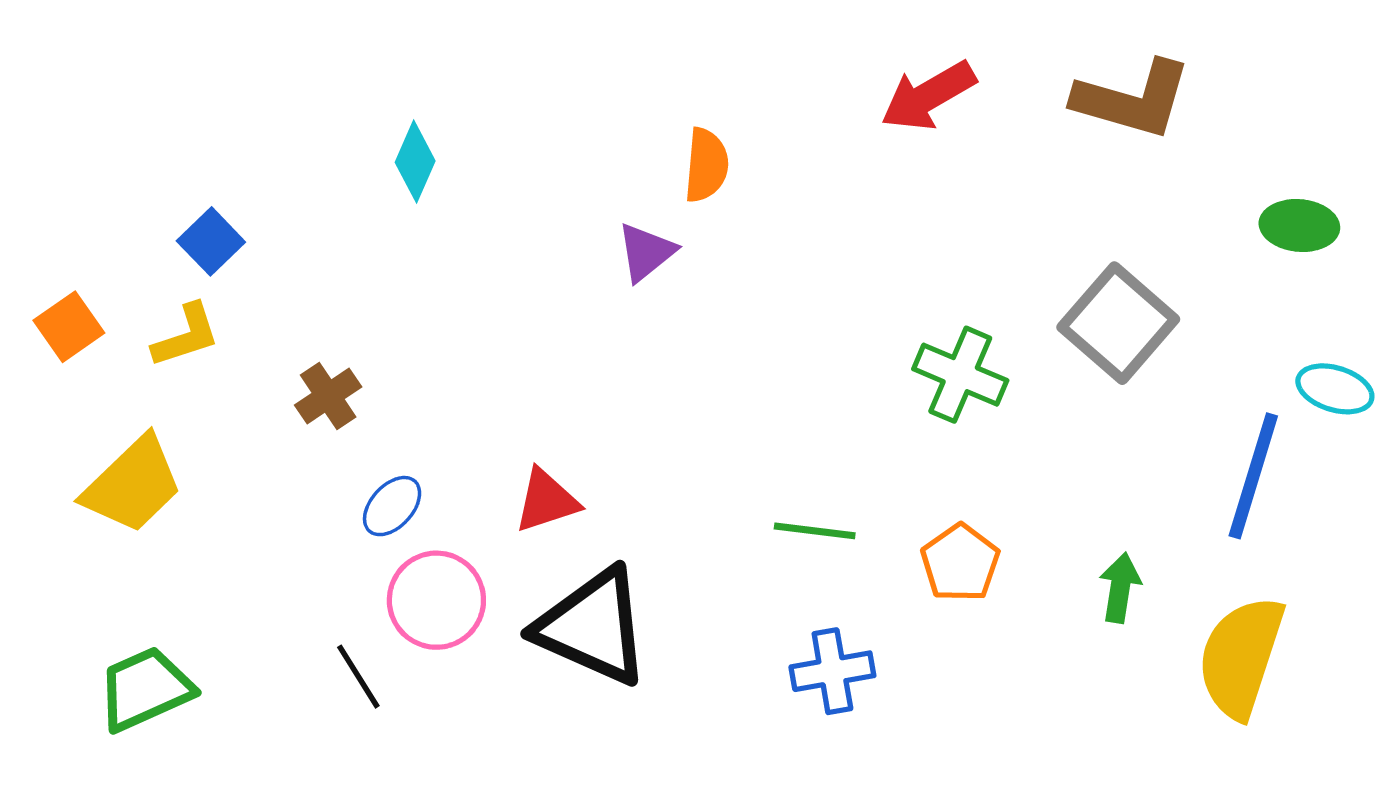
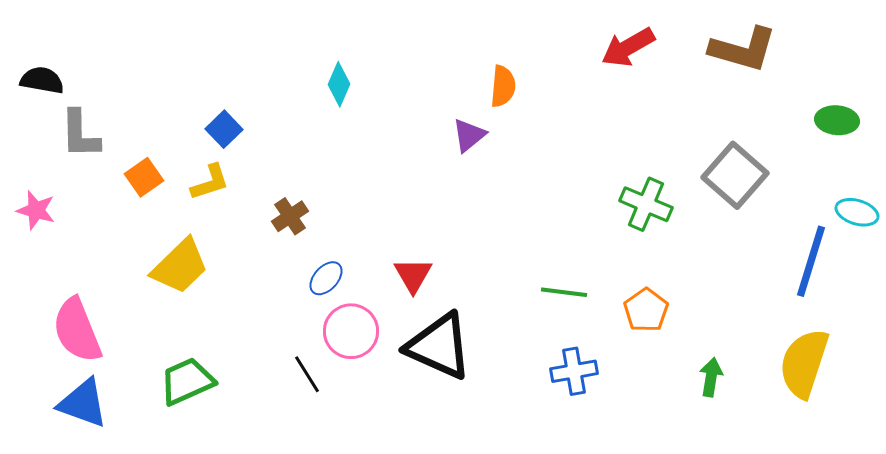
red triangle: (547, 501) -> (413, 275), turned -42
green arrow: (1120, 588) -> (711, 377), moved

